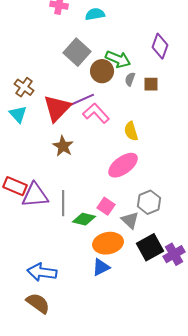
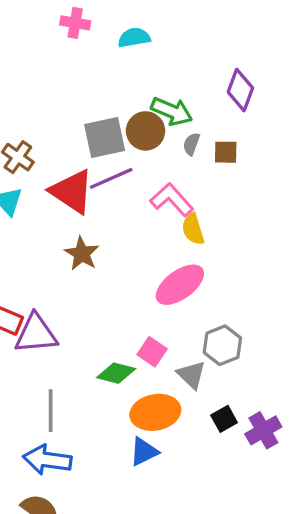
gray square: (77, 52) -> (105, 137), moved, turned 36
red triangle: (57, 108) -> (72, 191), turned -40
pink L-shape: (96, 113) -> (172, 200), moved
gray line: (63, 203) -> (51, 411), moved
black square: (150, 247) -> (224, 419), size x0.6

